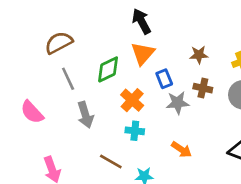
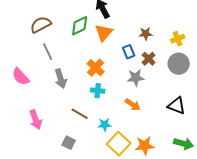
green diamond: (108, 69) -> (80, 26), moved
blue rectangle: (164, 79) -> (129, 52), moved
brown cross: (203, 88) -> (149, 59), turned 32
gray star: (178, 103) -> (136, 78), moved

